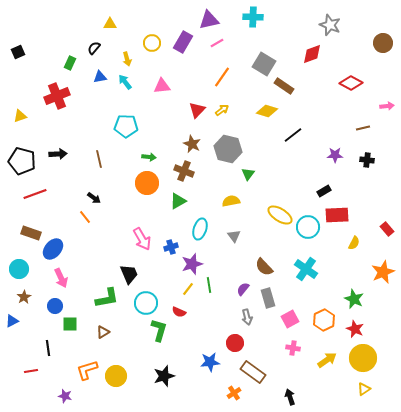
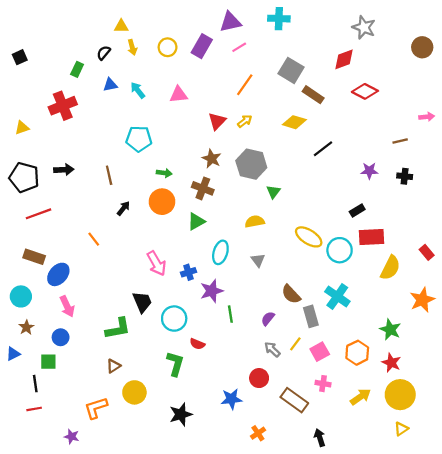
yellow arrow: (127, 59) -> (132, 47), moved
red diamond: (351, 83) -> (365, 91), moved
black arrow: (94, 198) -> (123, 208), moved, turned -88
yellow semicircle: (354, 243) -> (390, 268), size x1.6
yellow line: (188, 289) -> (295, 344), moved
gray rectangle: (268, 298) -> (311, 316), moved
cyan circle: (146, 303) -> (174, 319), moved
gray arrow: (247, 317) -> (272, 349), turned 147
green square: (70, 324) -> (48, 362), moved
black line: (48, 348) -> (35, 384), moved
brown rectangle: (253, 372) -> (294, 400), moved
yellow circle: (116, 376) -> (134, 392), moved

